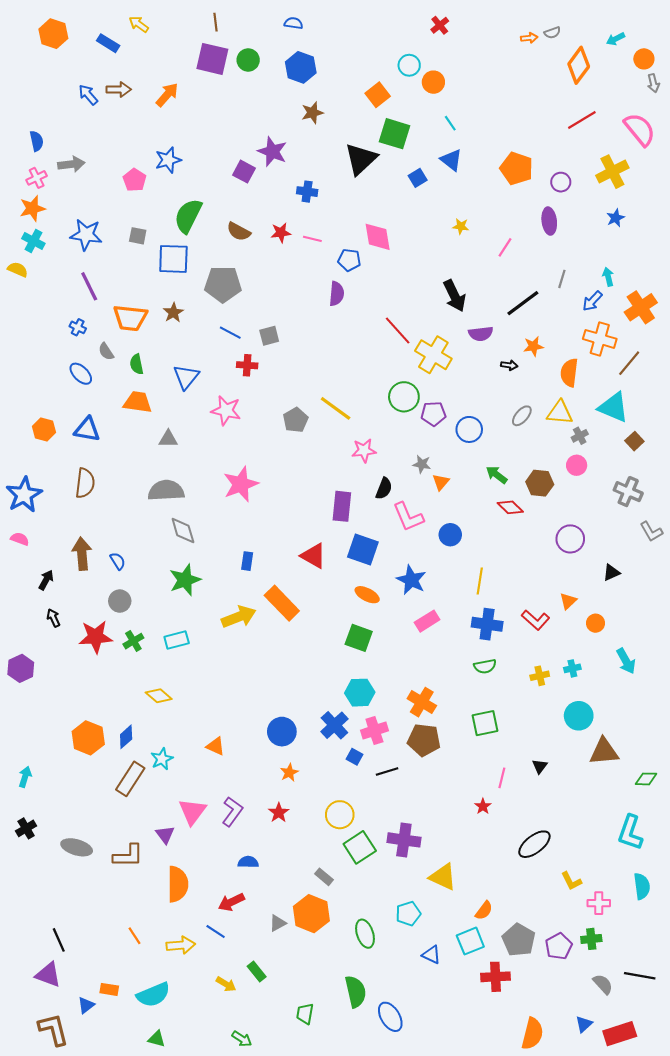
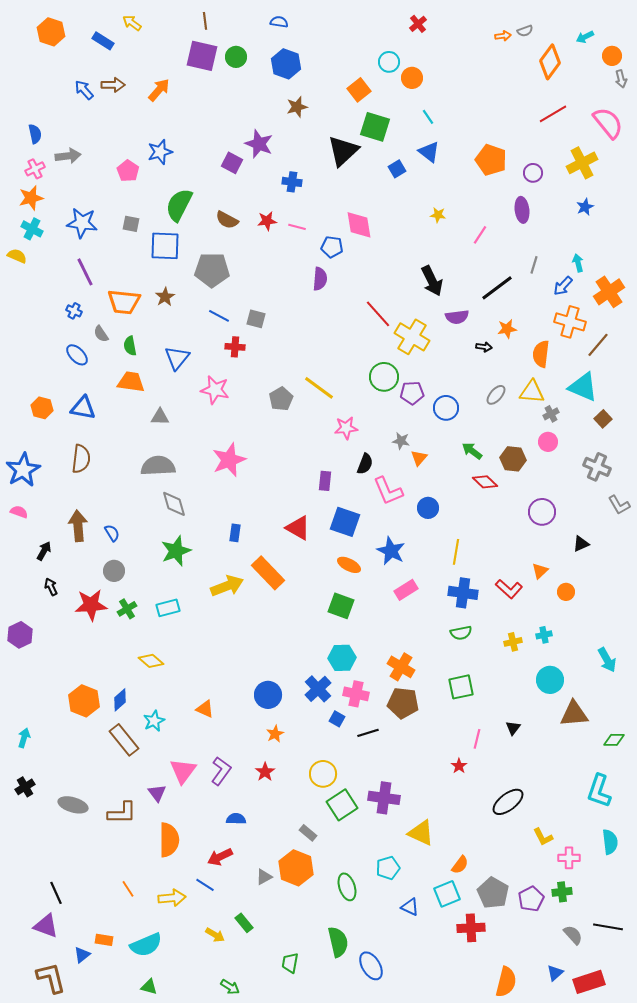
gray square: (269, 336) -> (256, 319), turned 30
purple rectangle: (342, 506) -> (325, 481), size x0.7
cyan arrow: (626, 661) -> (607, 660), moved
pink cross: (374, 730) -> (356, 694), turned 30
brown rectangle: (130, 779) -> (124, 740), turned -72

